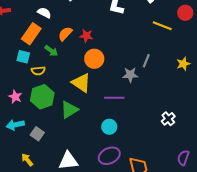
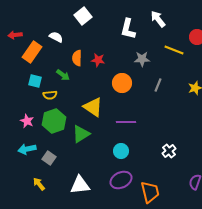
orange rectangle: (31, 34) -> (32, 52), moved
orange semicircle: (65, 34) -> (77, 58), turned -42
orange circle: (94, 59) -> (122, 83), moved
gray star: (130, 75) -> (142, 59), moved
white cross: (168, 119) -> (169, 151), moved

